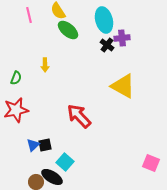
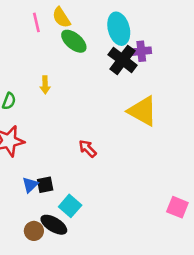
pink line: (29, 15) -> (36, 22), moved
black cross: (107, 45) -> (123, 60), size x1.6
red arrow: (79, 116) -> (88, 149), size x0.6

